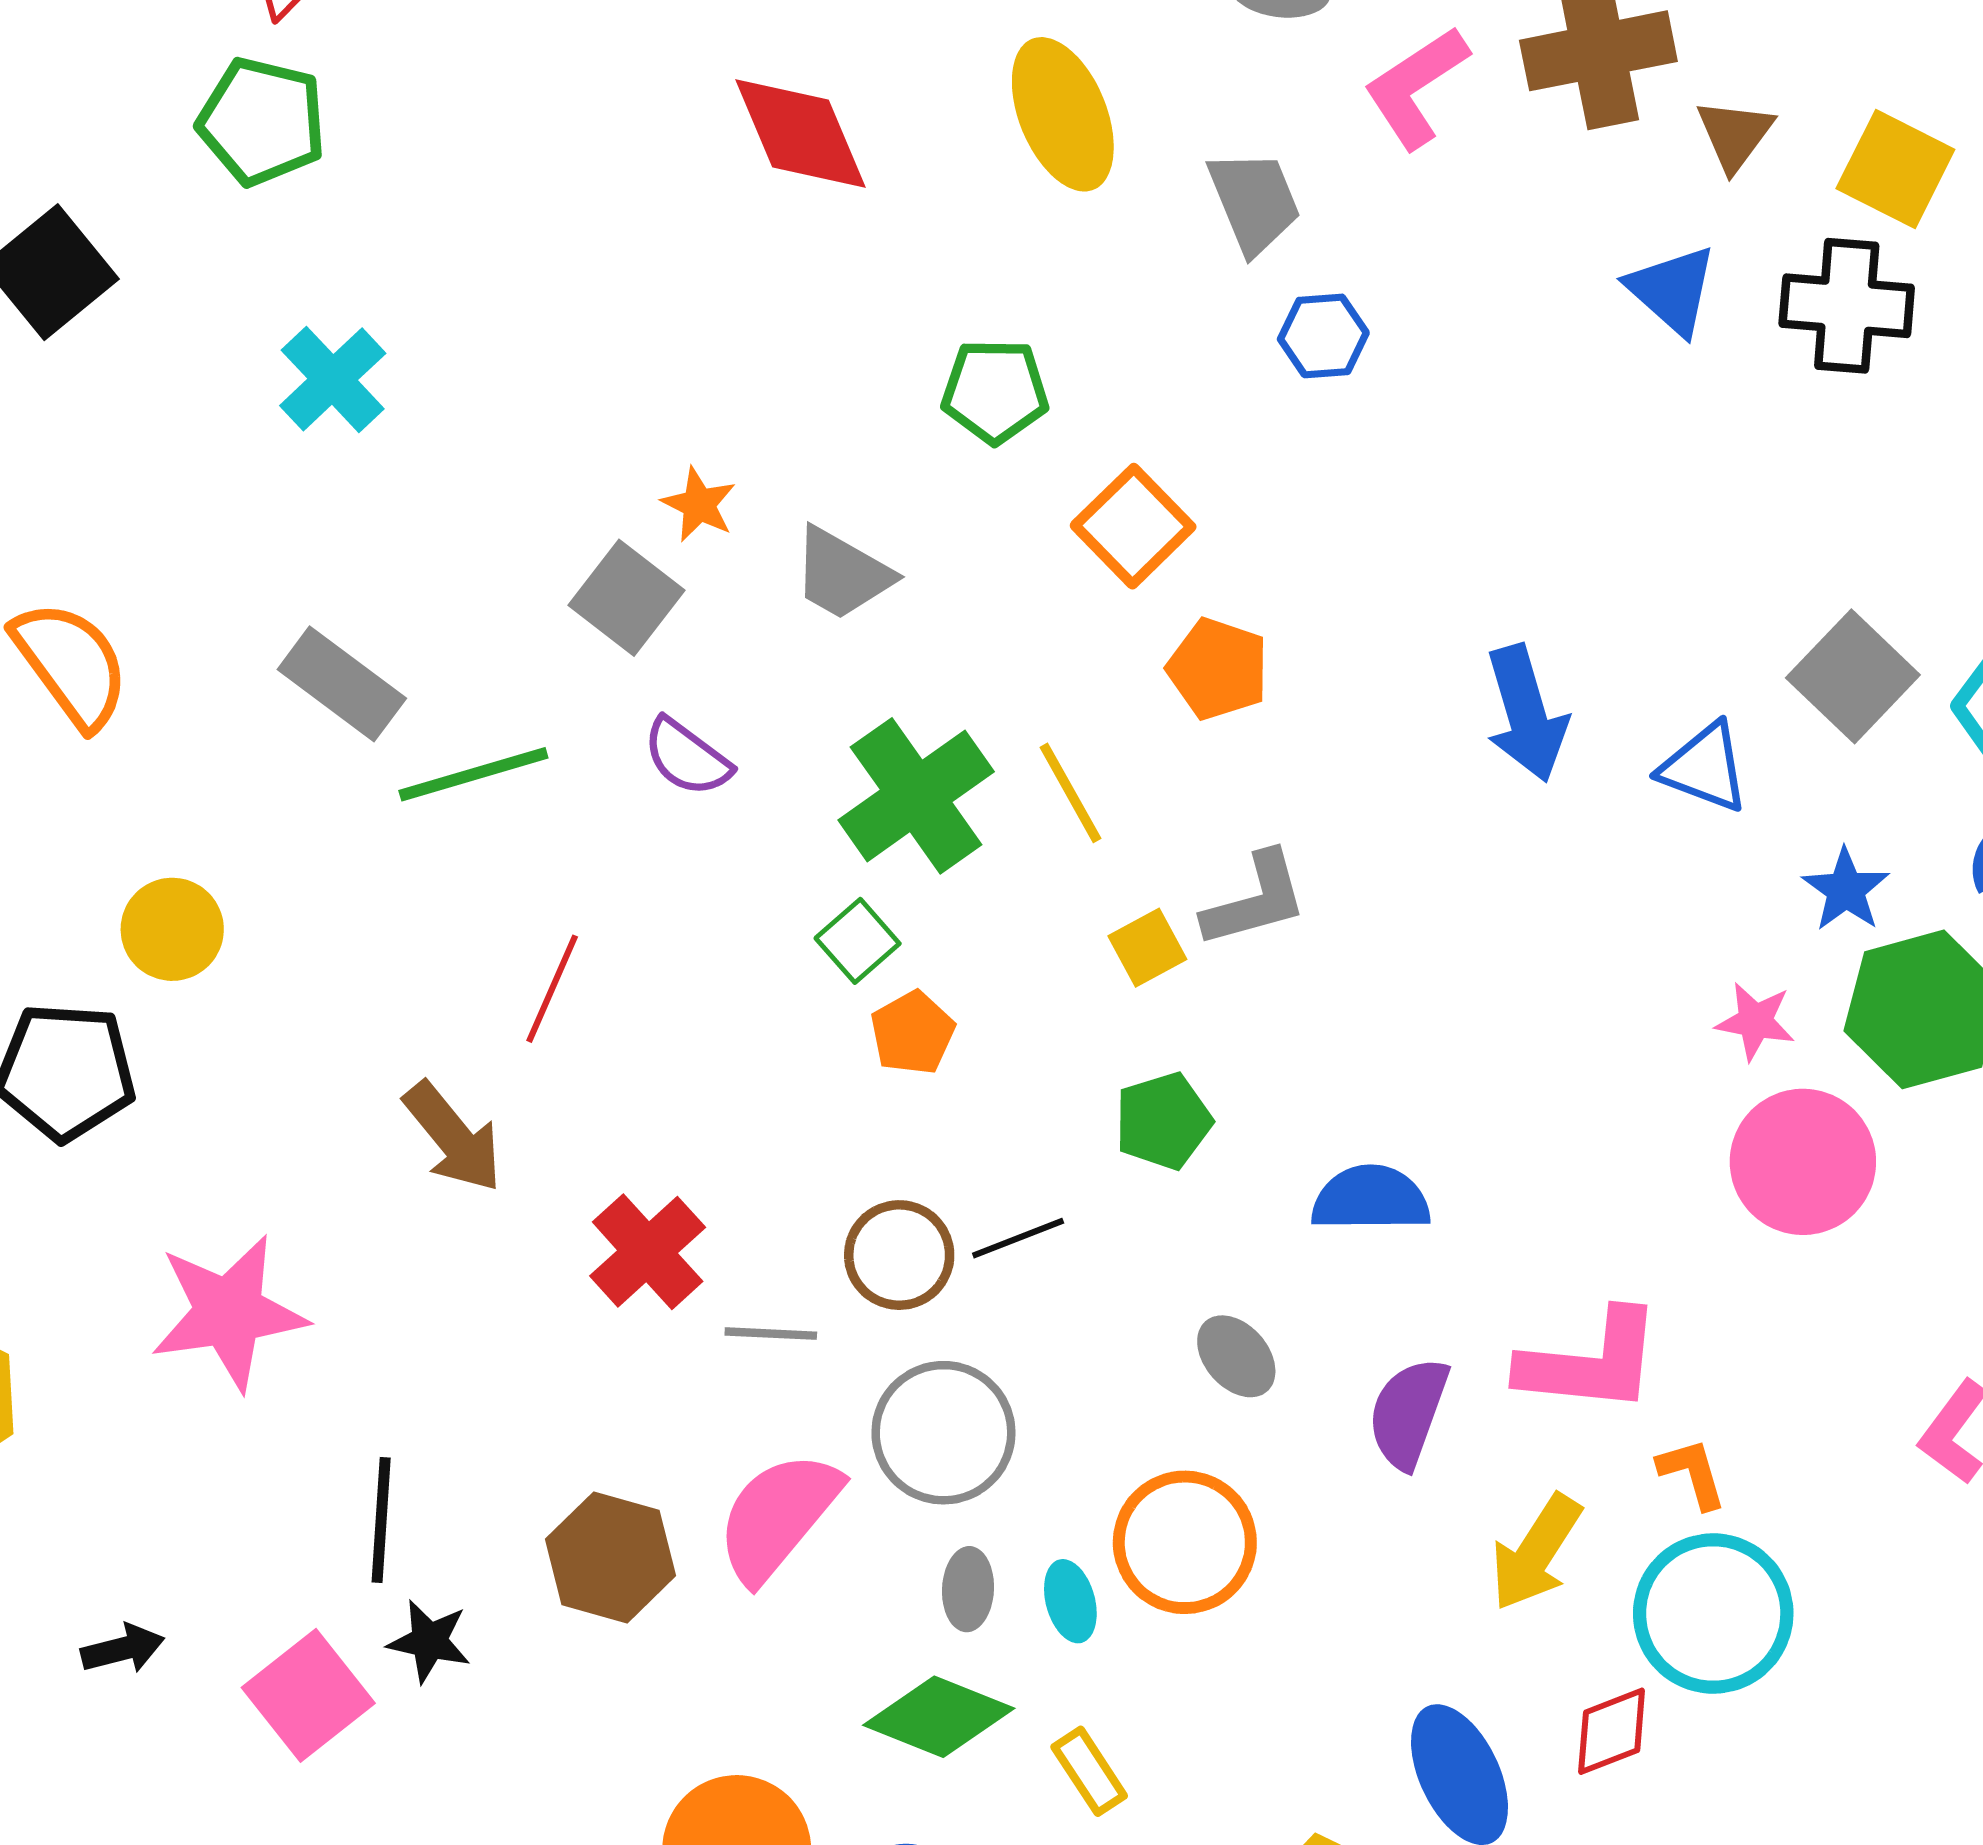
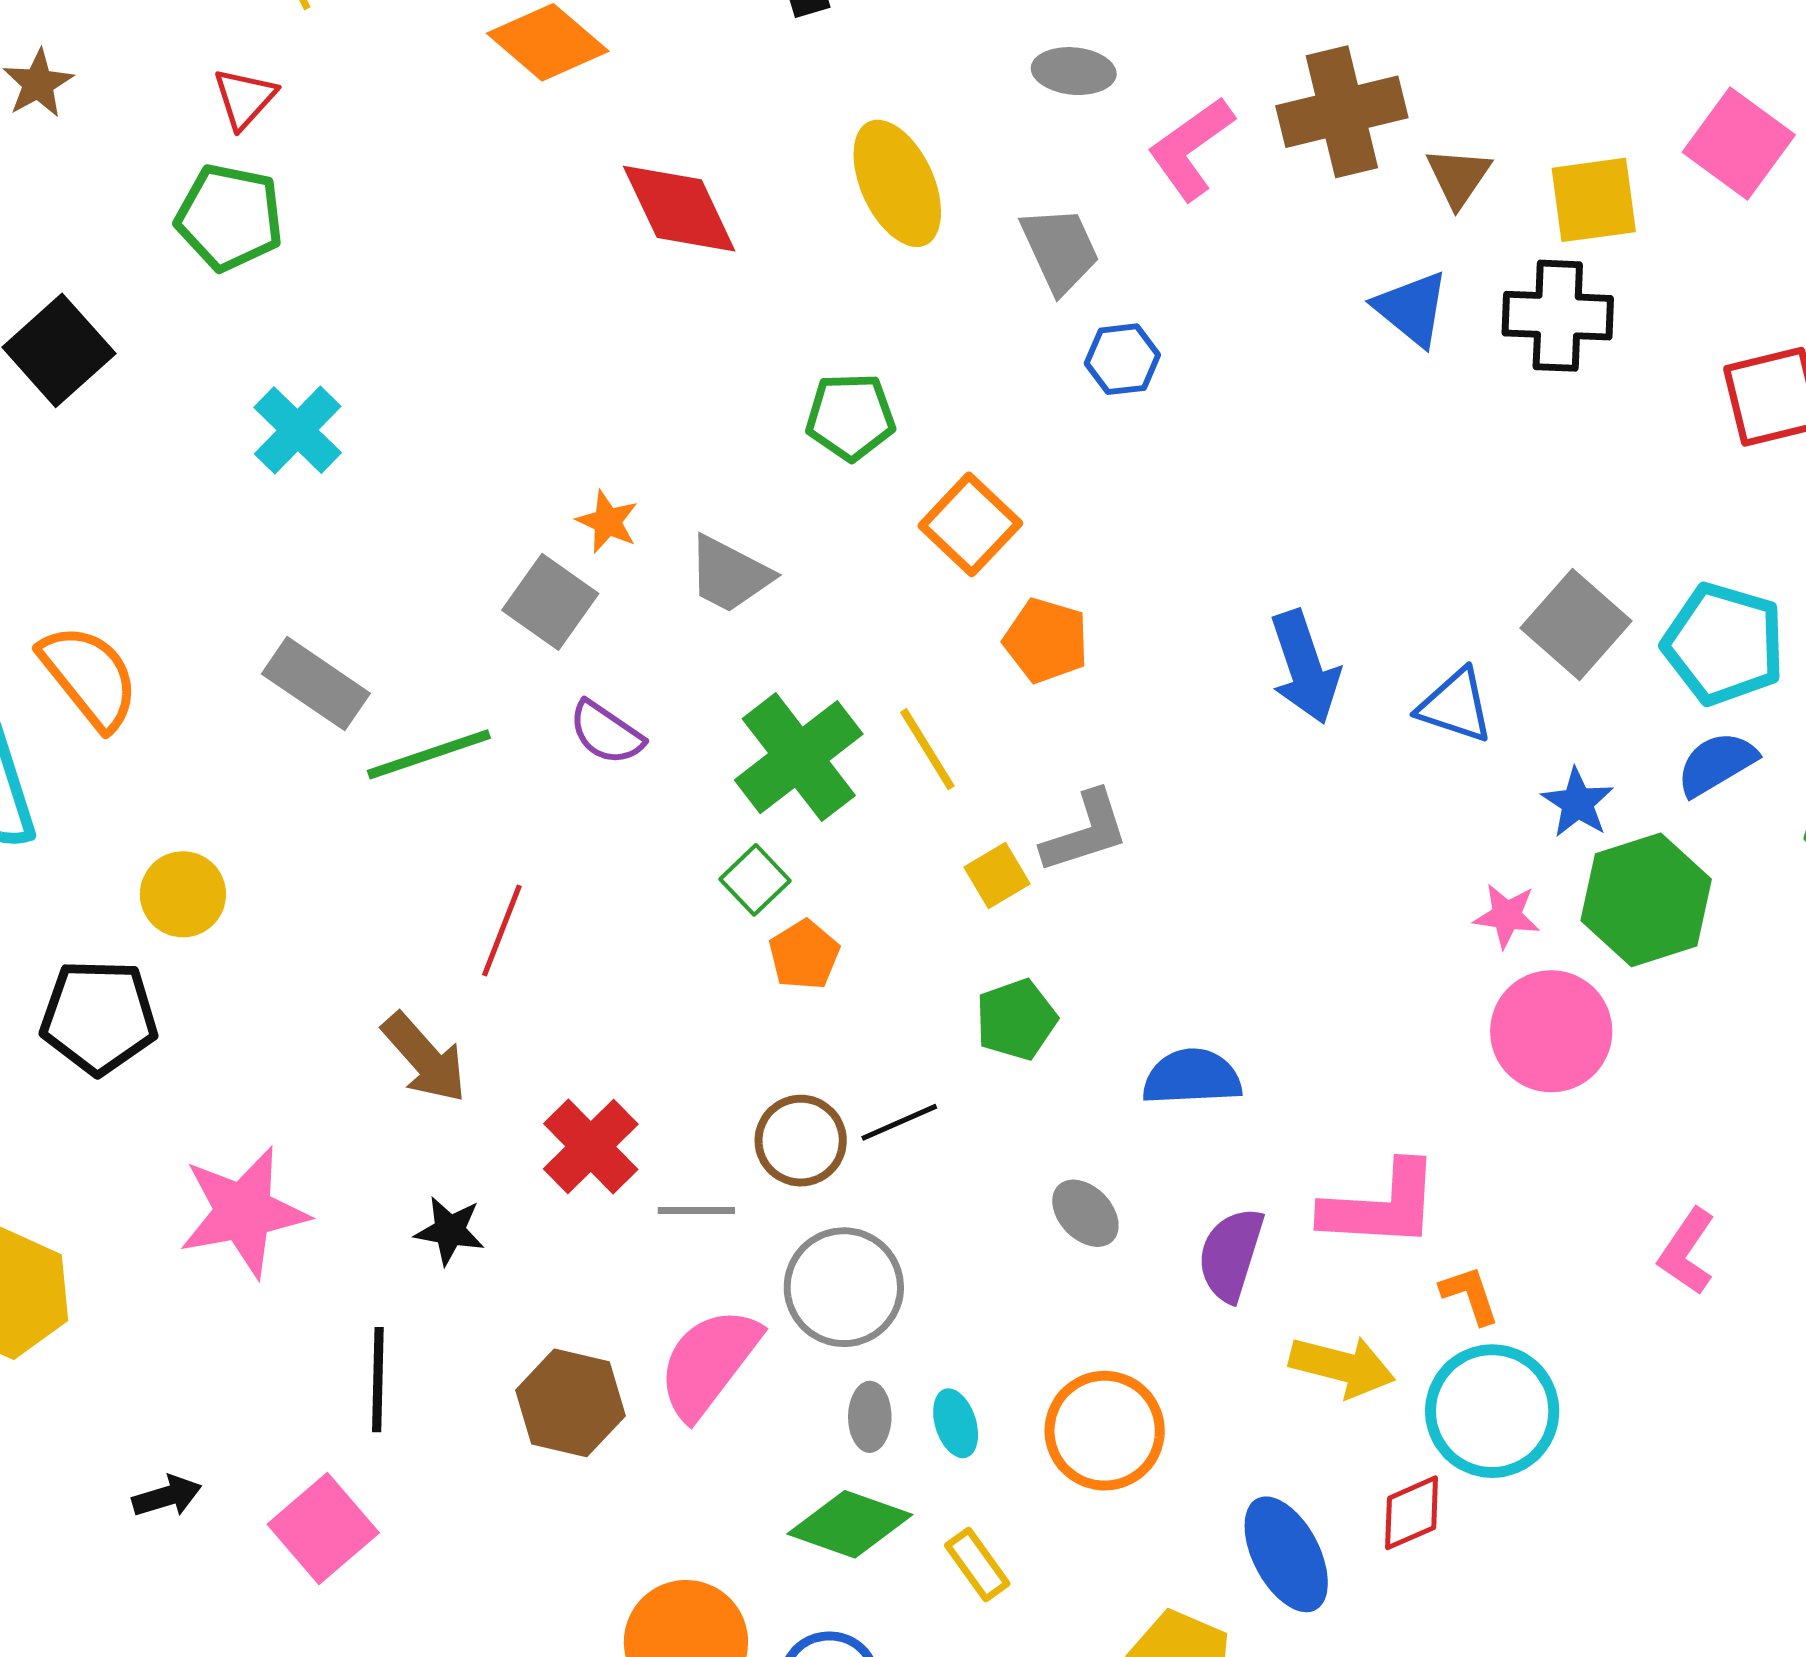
yellow square: (1895, 169) -> (1594, 200), turned -32
orange circle: (1185, 1542) -> (1105, 1431), moved
yellow arrow: (1536, 1552) -> (1342, 1366), turned -106
black star: (429, 1641) -> (450, 1231), moved

